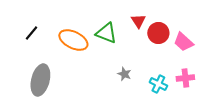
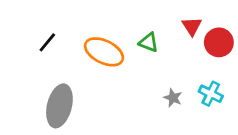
green triangle: (106, 33) -> (149, 42), size x0.7
cyan cross: (158, 84) -> (211, 94), moved

